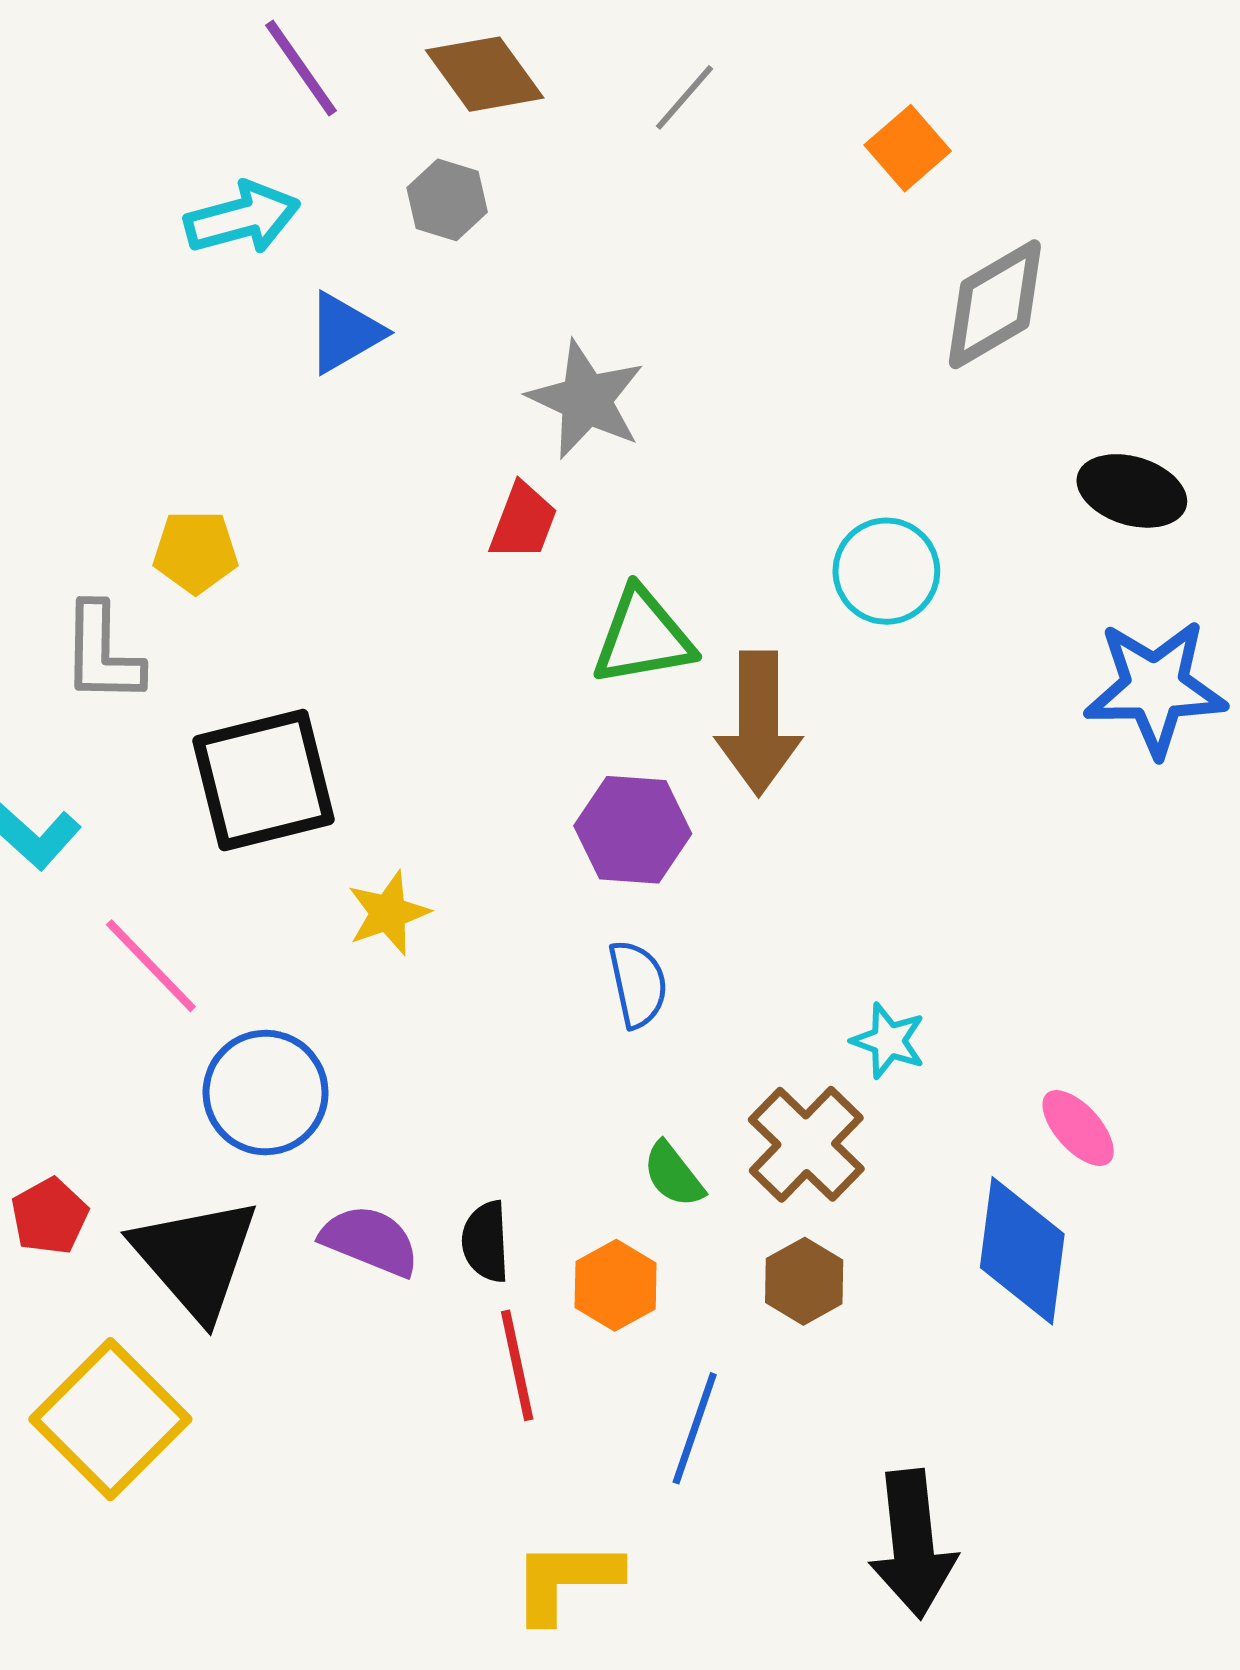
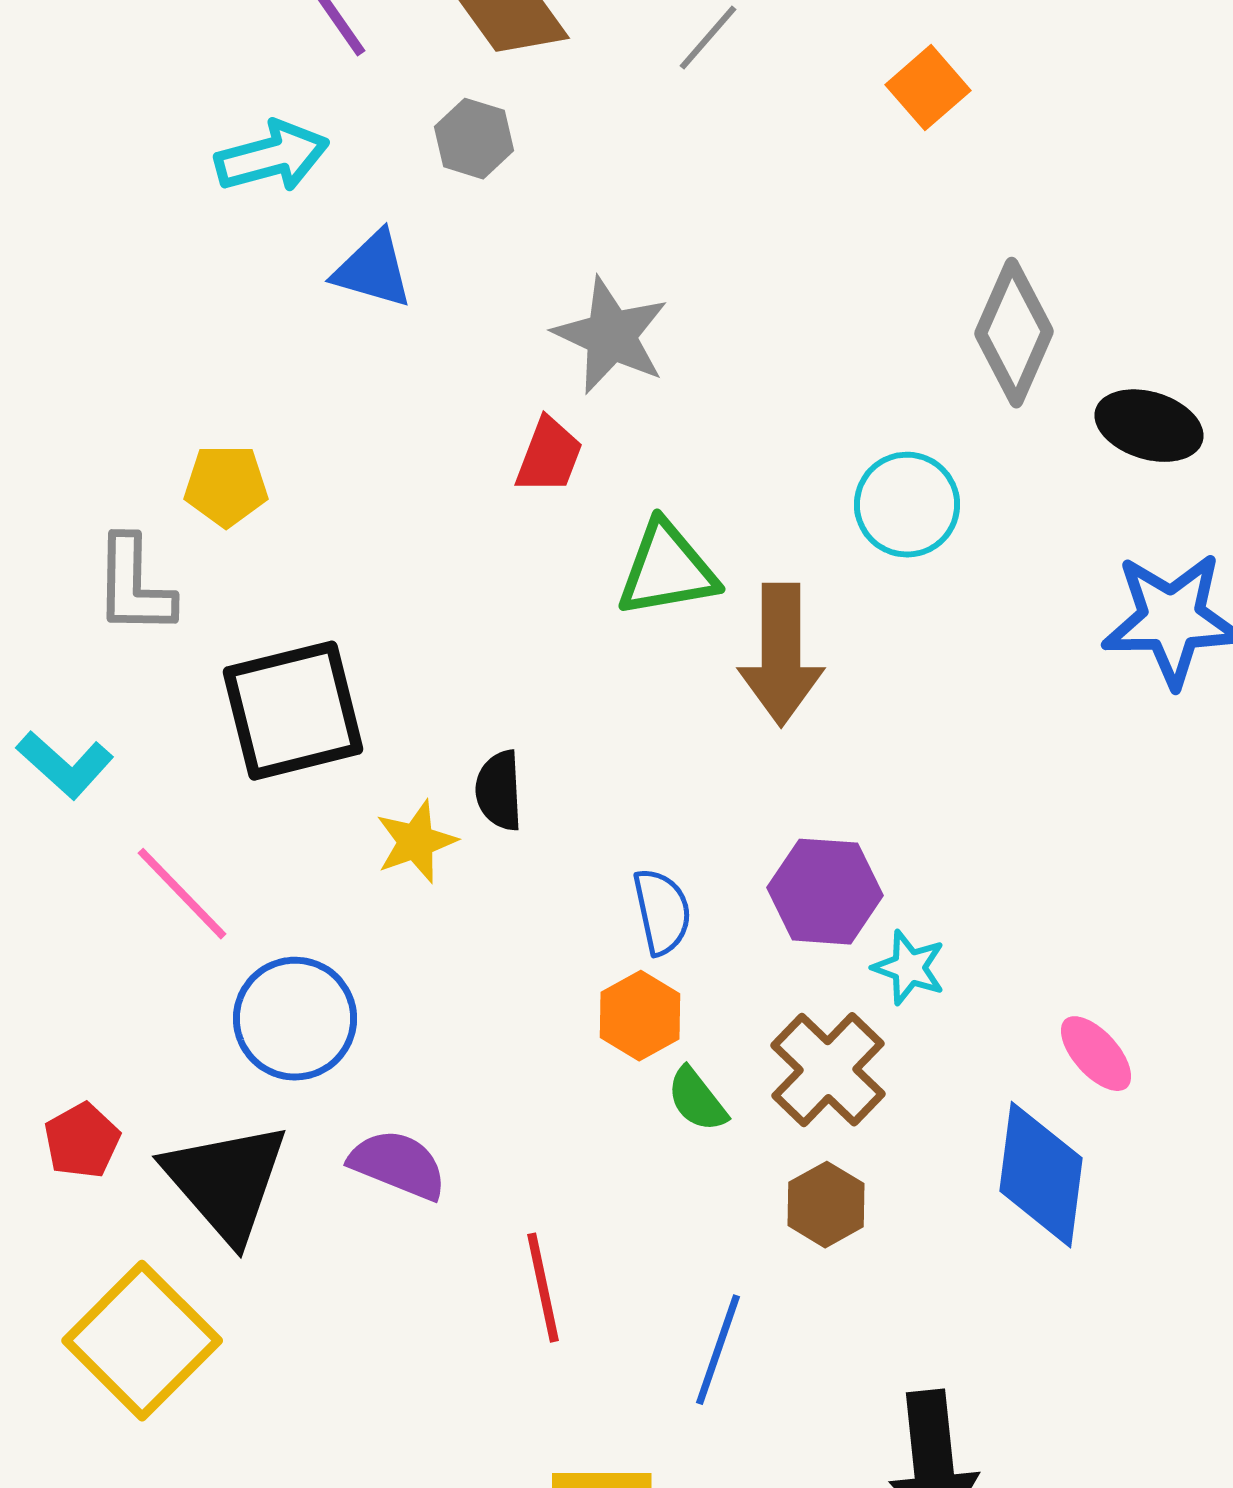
gray diamond: (995, 304) -> (1014, 333), moved, turned -36
blue triangle: (345, 333) -> (373, 270), turned 46
purple hexagon: (633, 830) -> (825, 892), moved
black semicircle: (486, 1242) -> (499, 791), moved
orange hexagon: (616, 1285) -> (640, 1016), moved

